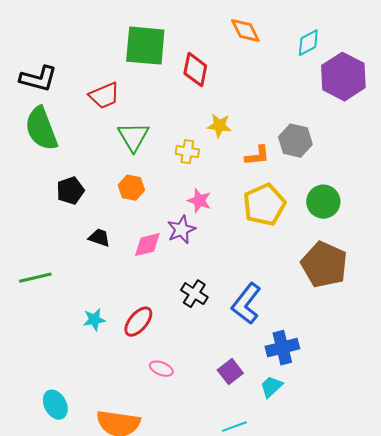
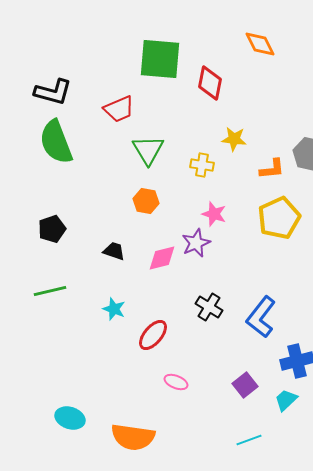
black pentagon: (70, 191) -> (52, 229), moved
cyan star: (94, 320) -> (114, 309), moved, turned 30
cyan ellipse: (55, 405) -> (70, 418), turned -44

